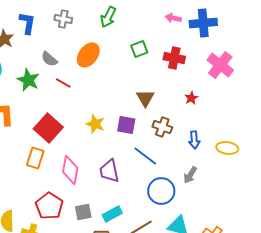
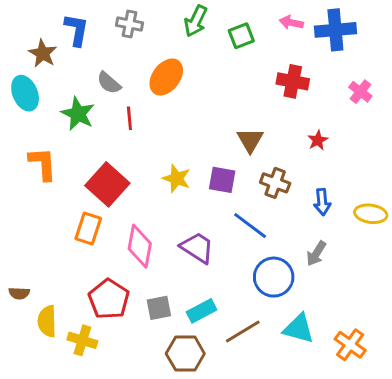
green square: (139, 49) -> (241, 36), moved
pink cross: (220, 65) -> (360, 92), size x0.6
red line: (63, 83) -> (129, 118), turned 56
purple trapezoid: (109, 171) -> (197, 248), turned 135

